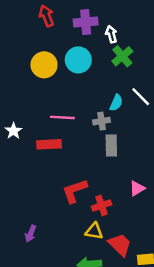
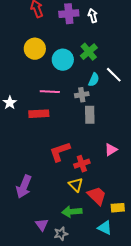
white arrow: (111, 34) -> (93, 16), moved
green cross: (122, 56) -> (89, 52), moved
cyan circle: (78, 60) -> (63, 60), moved
yellow triangle: (94, 231) -> (76, 185), turned 35
purple arrow: (31, 234) -> (24, 187), size x1.6

